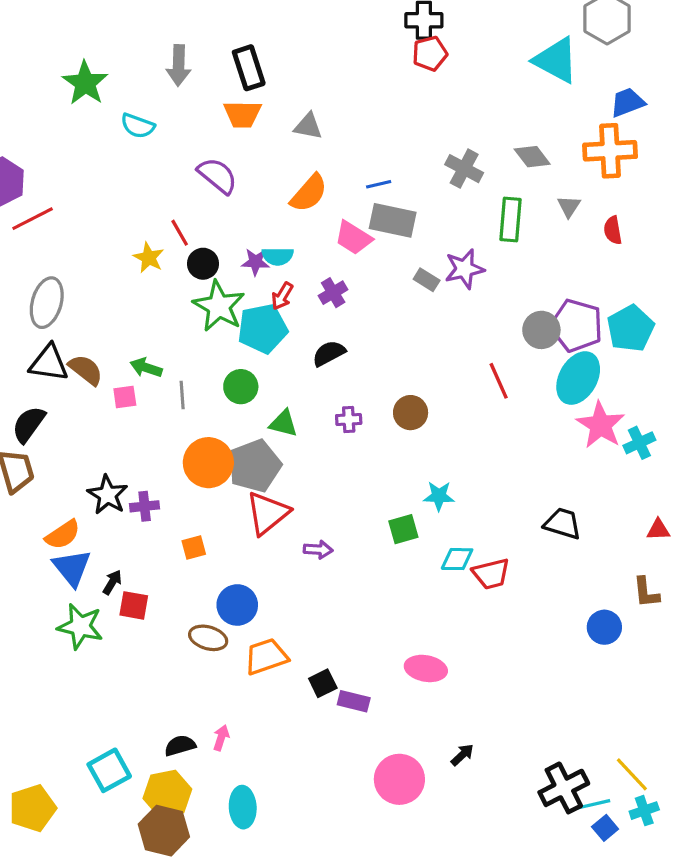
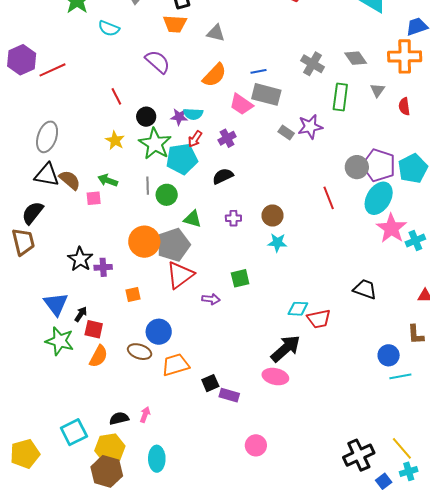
red line: (33, 219) -> (53, 70), moved
red line: (180, 233) -> (116, 96), moved
yellow star: (149, 258) -> (115, 140), moved
gray line: (182, 395) -> (148, 186), moved
cyan star: (439, 496) -> (277, 243), moved
green square: (403, 529) -> (240, 278), moved
orange semicircle: (63, 535) -> (99, 356), moved, turned -30
black arrow: (462, 755) -> (286, 349), moved, size x2.0
pink circle: (399, 779) -> (256, 445), size x0.7
cyan line: (593, 804) -> (400, 376), moved

